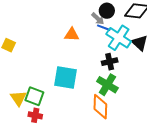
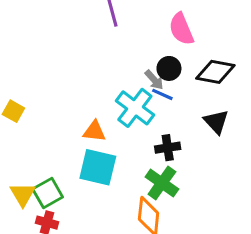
orange triangle: (72, 35) -> (94, 131), moved
cyan cross: (119, 38) -> (135, 108), moved
green square: (34, 96) -> (48, 193), turned 36

